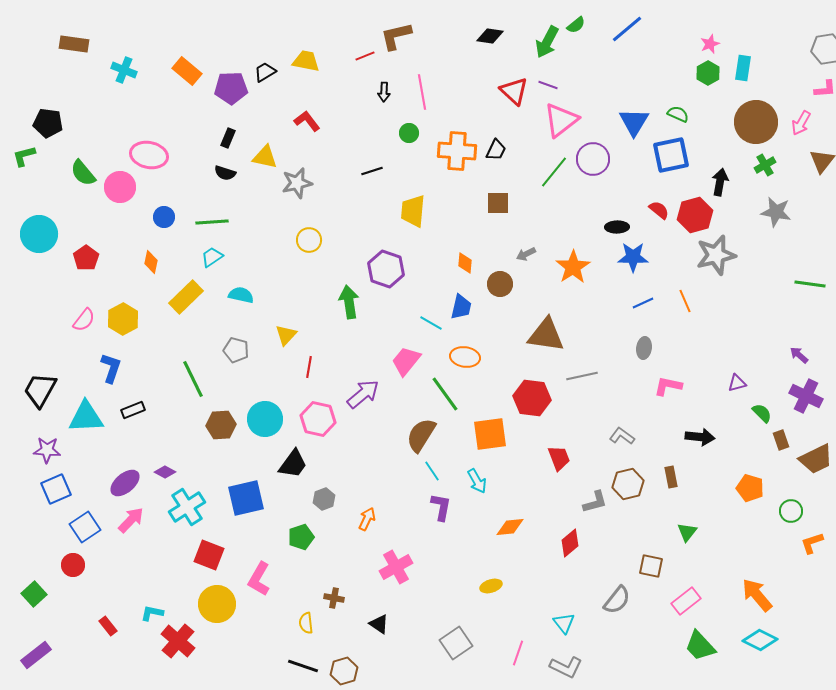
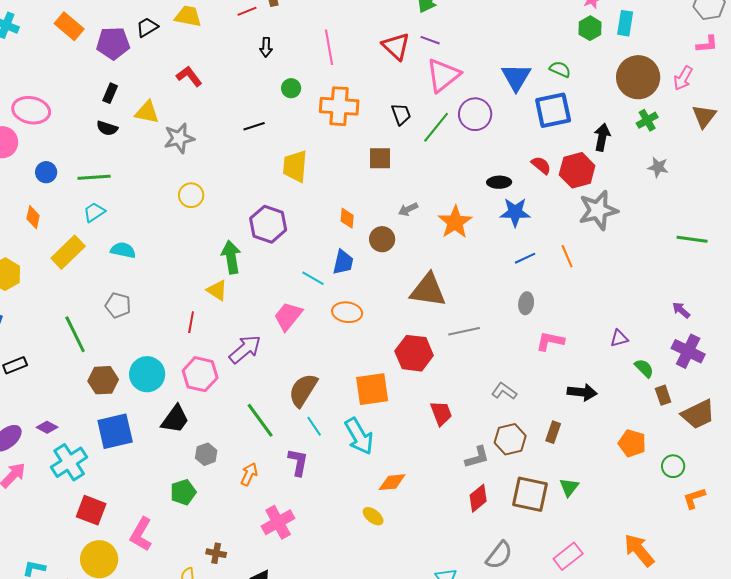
pink line: (422, 92) -> (329, 47), moved
black trapezoid: (496, 150) -> (401, 114), moved, turned -45
gray star: (776, 212) -> (658, 167), size x0.7
yellow triangle: (286, 335) -> (217, 290), moved, turned -40
green line: (445, 394) -> (260, 420), moved
brown rectangle: (671, 477) -> (553, 432), turned 30
cyan arrow: (477, 481) -> (359, 436), size x1.5
blue square: (246, 498) -> (115, 431), moved
purple L-shape: (441, 507) -> (298, 462), moved
red diamond: (570, 543) -> (478, 498), moved
brown square: (651, 566) -> (530, 494), moved, size x1.5
yellow ellipse: (491, 586) -> (373, 516), moved, turned 55

